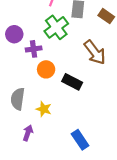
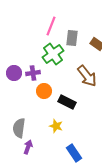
purple circle: (14, 34) -> (14, 73), moved
gray semicircle: (18, 99) -> (19, 128), moved
yellow star: (44, 109) -> (56, 126), moved

